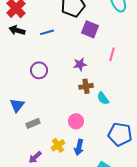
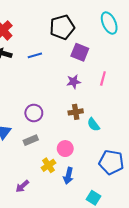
purple star: (80, 64) -> (74, 82), moved
purple circle: (39, 70) -> (34, 113), moved
gray rectangle: (33, 123) -> (31, 140), moved
yellow cross: (58, 145) -> (48, 165), moved

